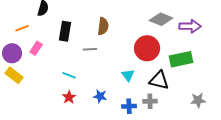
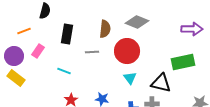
gray diamond: (161, 19) -> (137, 22), moved
red circle: (147, 48) -> (127, 51), moved
cyan line: (69, 75) -> (64, 71), moved

